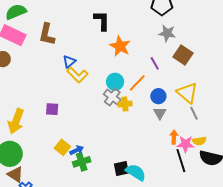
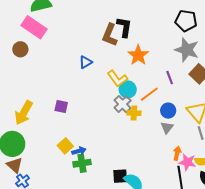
gray star: (167, 33) -> (187, 50), size x1.4
brown L-shape: (47, 34) -> (110, 35), moved
yellow L-shape: (77, 75) -> (117, 79), moved

